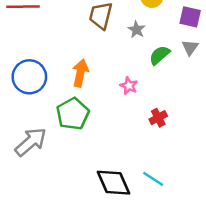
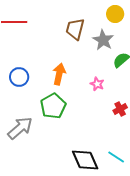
gray star: (137, 30) -> (103, 40), size x1.5
blue circle: (29, 77) -> (19, 77), size x0.7

